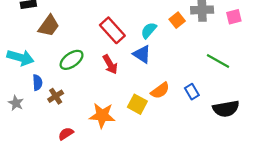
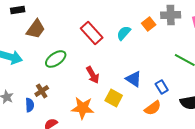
blue triangle: (142, 54) -> (134, 79), moved
red arrow: (110, 64) -> (93, 75), moved
blue semicircle: (37, 83) -> (30, 105), moved
orange semicircle: (160, 91) -> (153, 108), moved

